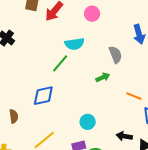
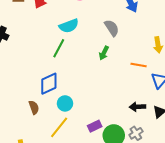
green arrow: (103, 77) -> (104, 53), turned 152
brown semicircle: (14, 116) -> (34, 107), moved
cyan circle: (88, 122) -> (65, 103), moved

